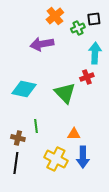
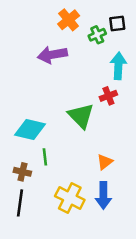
cyan diamond: (24, 89) -> (30, 129), moved
orange triangle: (74, 134) -> (105, 162), moved, turned -40

